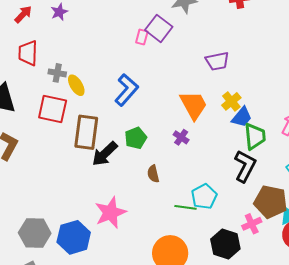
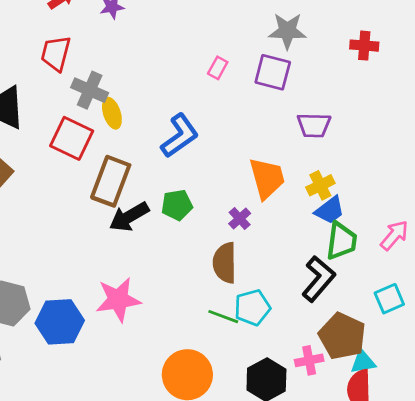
purple square: (159, 28) -> (273, 72), moved, turned -36
gray cross: (57, 73) -> (90, 90), size x1.4
brown semicircle: (153, 174) -> (225, 263), moved, size x1.6

